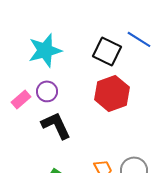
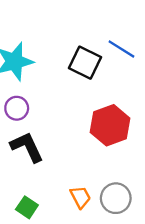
red hexagon: (112, 93) -> (110, 125), moved

